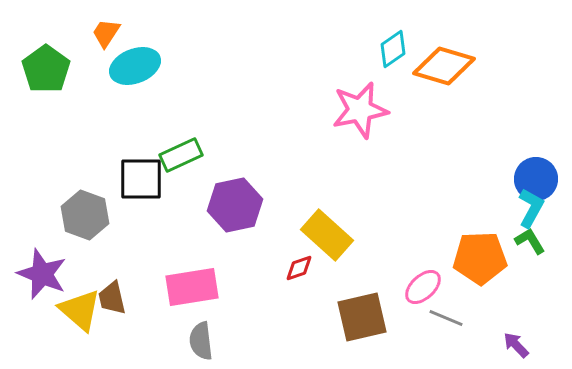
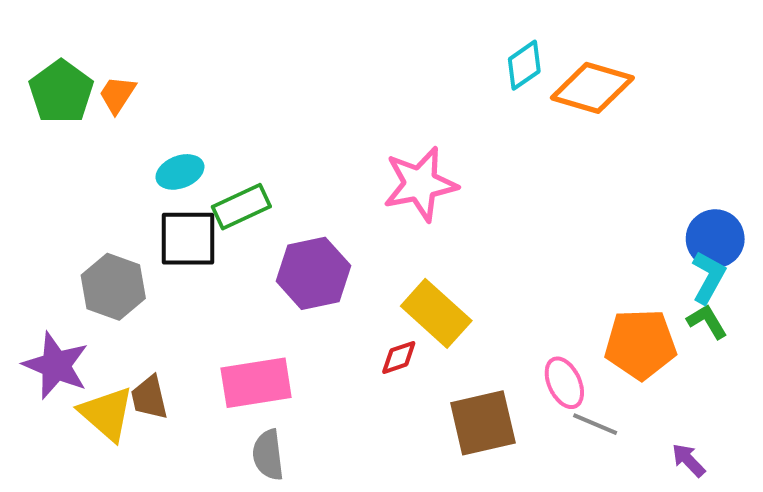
orange trapezoid: (106, 33) -> (117, 95), moved
cyan ellipse: (135, 66) -> (180, 172), moved, size x0.7
pink star: (360, 110) -> (420, 184), moved
pink ellipse: (423, 287) -> (564, 383), turned -72

